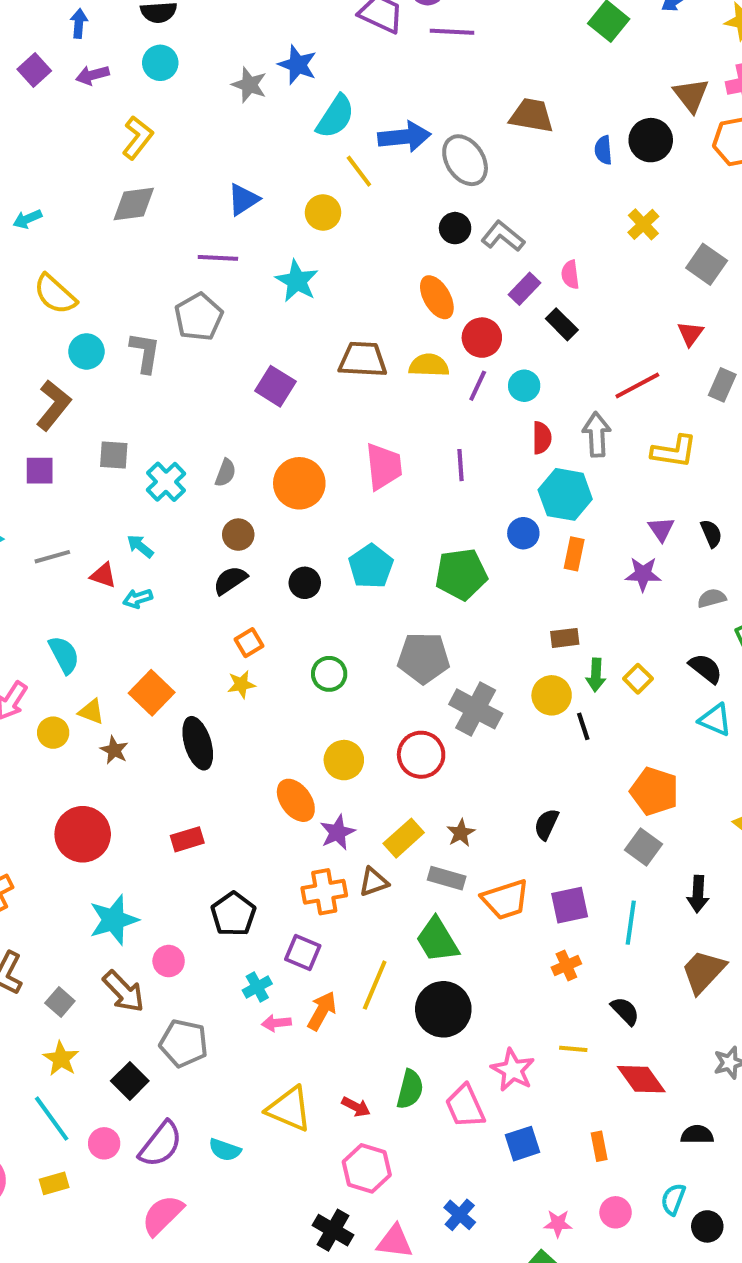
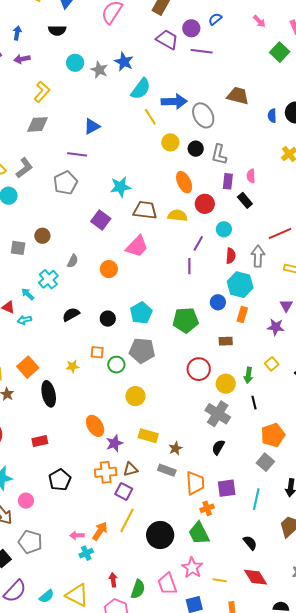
cyan circle: (160, 63) -> (75, 63), moved
yellow circle: (323, 212) -> (170, 142), moved
gray L-shape: (503, 236) -> (219, 155), turned -120
cyan star: (297, 281) -> (120, 187), moved, turned 30
purple rectangle: (525, 289) -> (228, 181), turned -42
gray L-shape: (145, 353) -> (24, 168), moved, turned 40
purple line: (478, 386) -> (198, 243), moved
pink trapezoid: (384, 466) -> (137, 246), moved, turned 45
cyan cross: (166, 482) -> (48, 279), moved
orange circle: (299, 483) -> (109, 269), size x0.7
brown circle: (238, 535) -> (42, 236), moved
brown rectangle: (565, 638) -> (226, 341), moved
orange square: (249, 643) -> (97, 352), moved, turned 32
gray pentagon: (424, 658) -> (142, 351), moved
yellow square: (638, 679) -> (272, 364), moved
gray cross: (476, 709) -> (218, 414), moved
black line: (583, 726) -> (254, 403), moved
red circle: (421, 755) -> (199, 369), moved
yellow circle: (344, 760) -> (135, 396), moved
orange pentagon: (654, 791) -> (273, 435), turned 30
yellow rectangle: (404, 838) -> (148, 436), moved, turned 54
orange trapezoid: (505, 900) -> (195, 483), turned -80
green trapezoid: (437, 940) -> (199, 533), moved
purple square: (303, 953) -> (124, 491), moved
orange cross: (566, 965) -> (207, 508), moved
cyan cross: (257, 987) -> (86, 553), moved
yellow line: (573, 1049) -> (220, 580), moved
green semicircle: (410, 1089) -> (138, 589), moved
red arrow: (356, 1107) -> (113, 580), turned -128
yellow triangle: (289, 1109) -> (77, 595), moved
cyan semicircle: (225, 1150) -> (47, 596), turned -63

